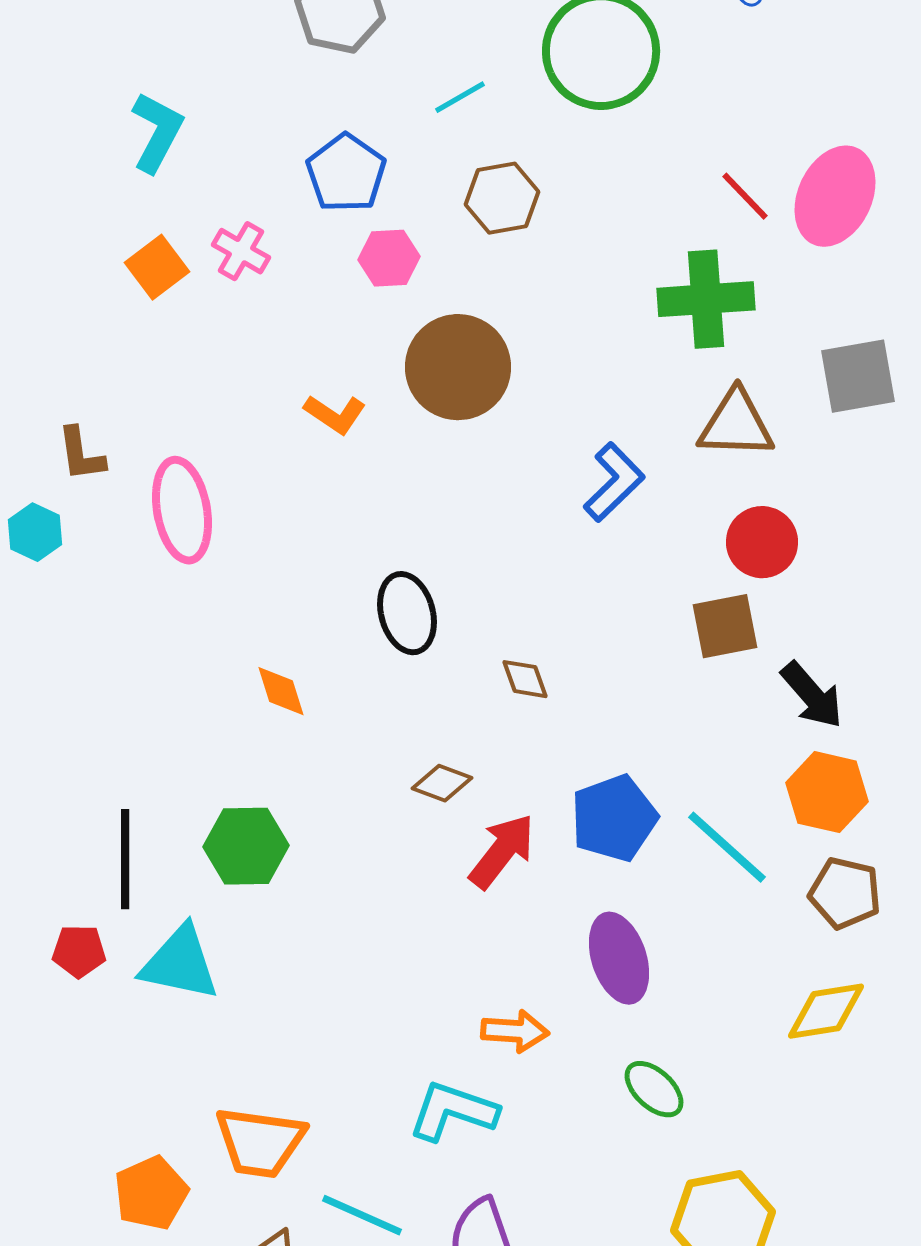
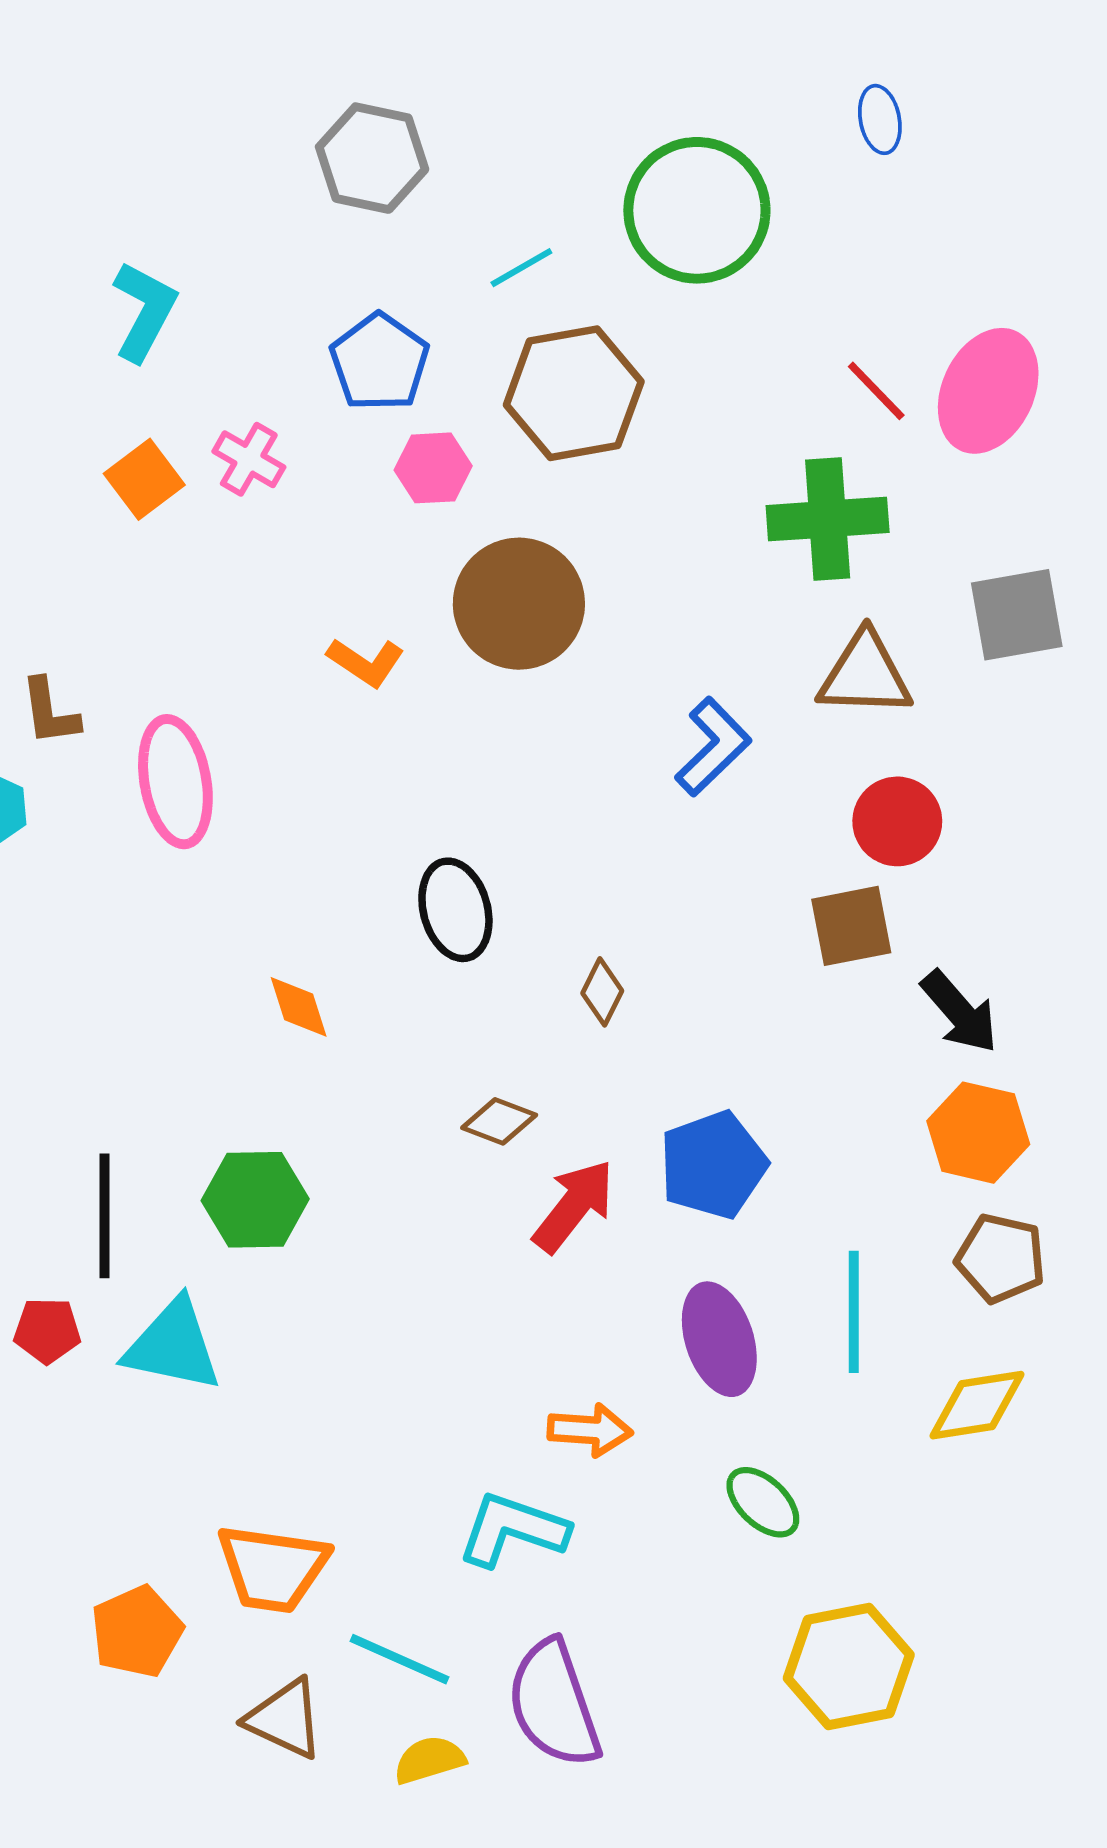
brown hexagon: (502, 198) -> (574, 393), size x1.5
brown diamond: (525, 679) -> (602, 992), turned 46
cyan line: (727, 847) -> (854, 1312), moved, turned 48

